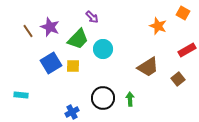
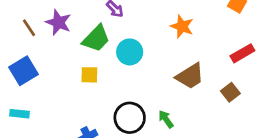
orange star: (158, 26) -> (182, 26), moved
blue square: (51, 63) -> (24, 71), moved
green arrow: (130, 99) -> (166, 119), turned -32

